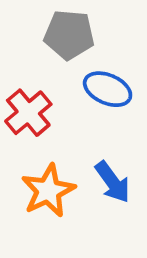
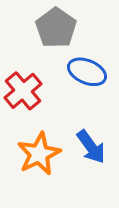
gray pentagon: (69, 35) -> (56, 28), turned 30

